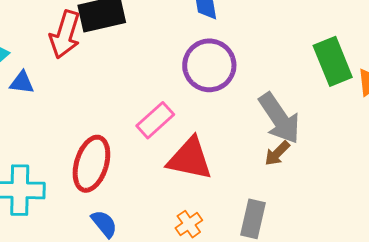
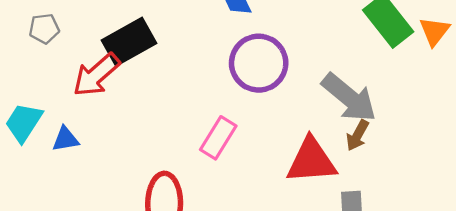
red arrow: (65, 35) -> (96, 75), turned 48
red triangle: (190, 159) -> (311, 161), moved

